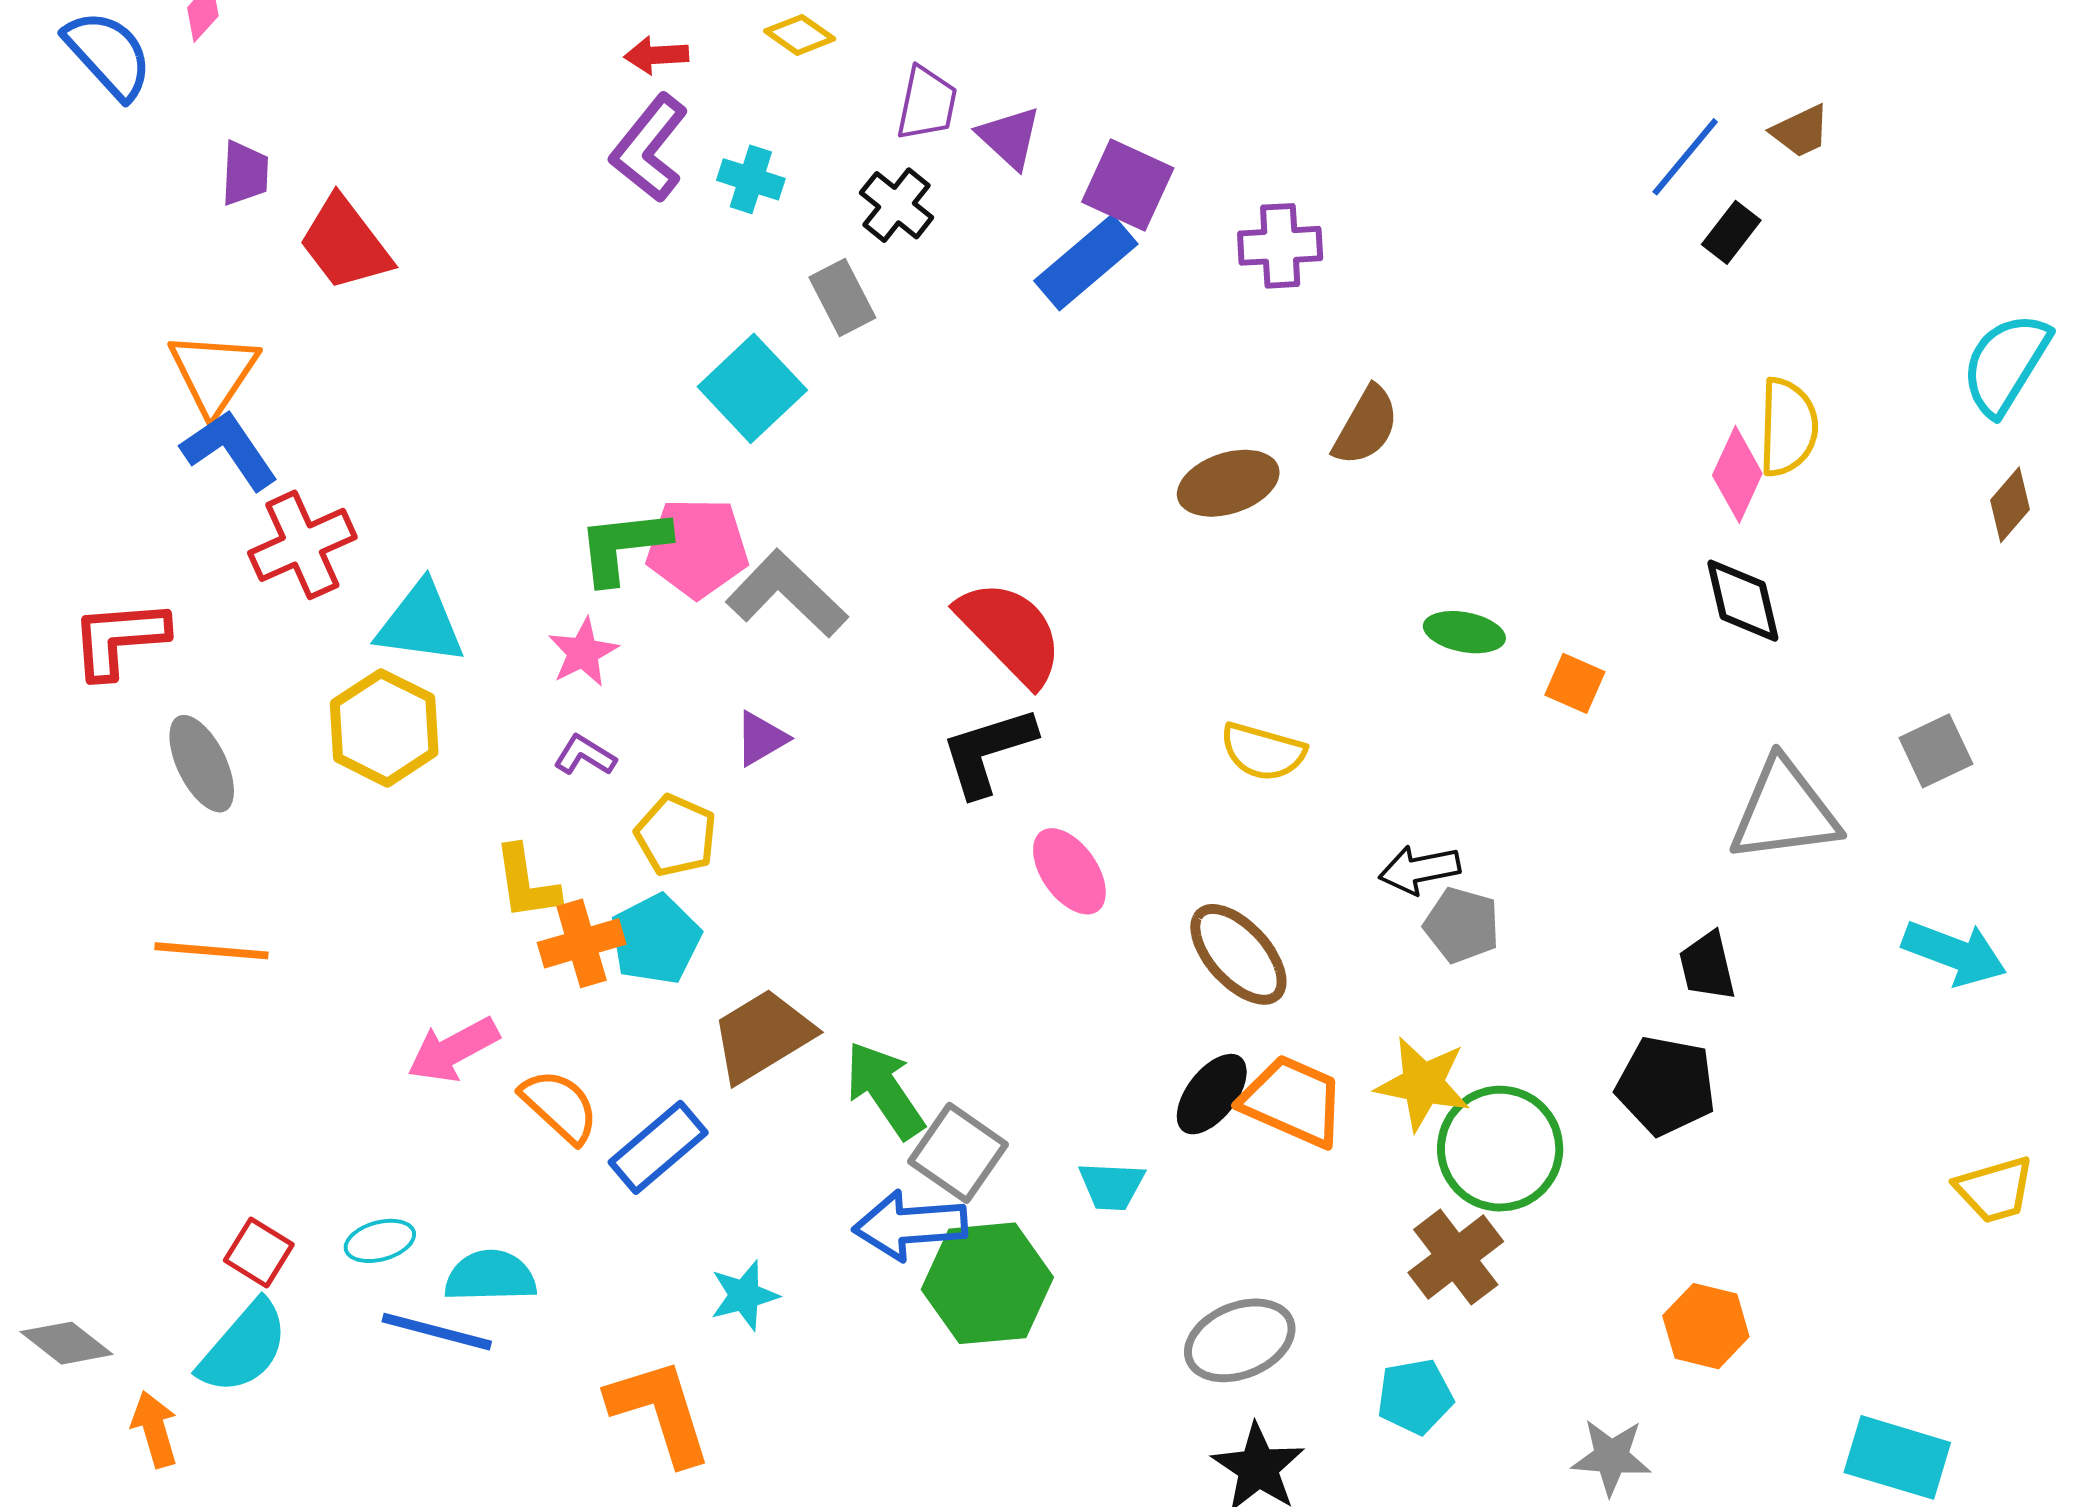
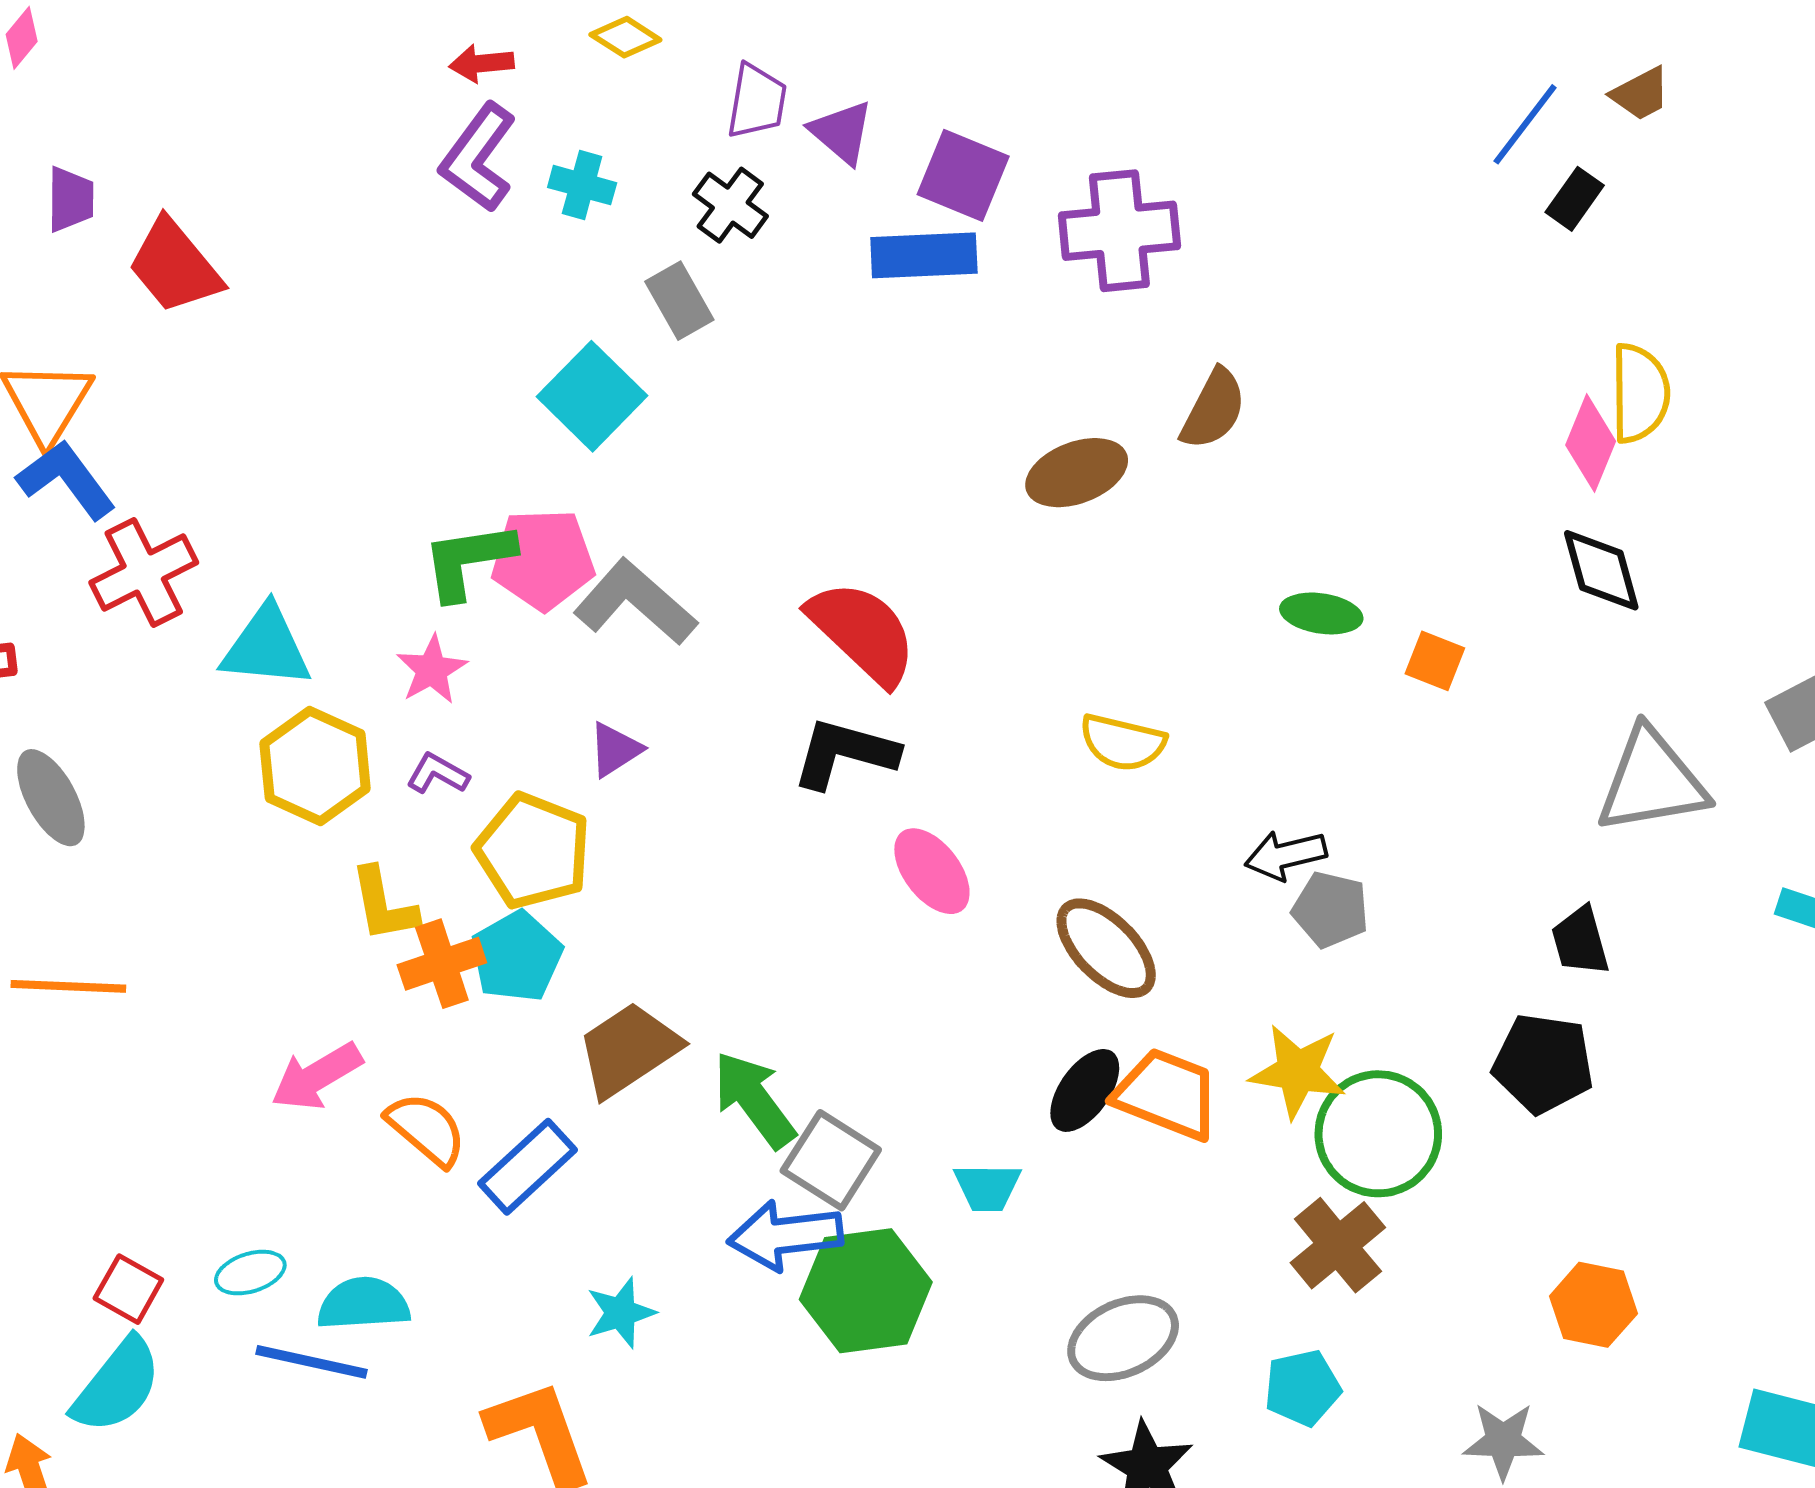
purple cross: (1280, 246) -> (1119, 231), size x1.4
blue rectangle: (1086, 262) -> (924, 255), turned 40
yellow hexagon: (384, 728) -> (315, 766), moved
black L-shape: (988, 751) -> (845, 753), turned 35
yellow pentagon: (676, 835) -> (533, 851), size x1.4

